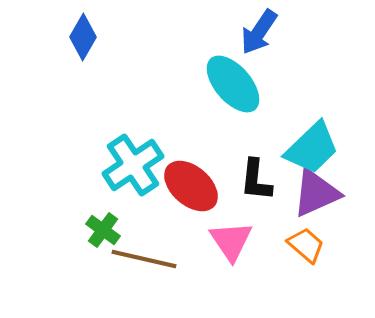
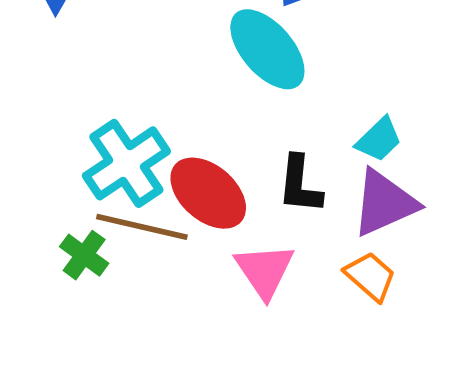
cyan trapezoid: (312, 148) -> (379, 139), size x0.6
brown line: (144, 259) -> (142, 227), moved

